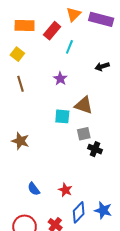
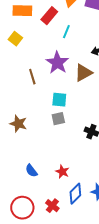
purple star: (60, 79) -> (57, 63), size x1.6
brown line: (20, 84) -> (32, 77), moved
brown triangle: (84, 105) -> (83, 73), moved, turned -48
gray square: (84, 134) -> (58, 119), moved

